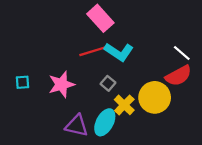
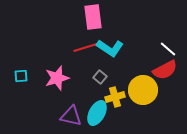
pink rectangle: (100, 18) -> (93, 17), turned 35
yellow cross: (124, 105) -> (115, 97), turned 30

